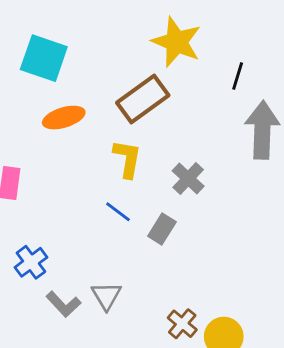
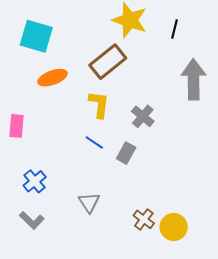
black line: (238, 76) -> (174, 29), moved
gray L-shape: (63, 304) -> (32, 220), moved

